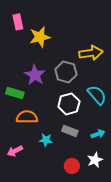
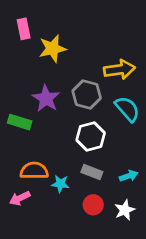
cyan semicircle: (97, 95) -> (127, 109), moved
orange semicircle: (27, 117) -> (34, 171), moved
red circle: (72, 166) -> (93, 205), moved

